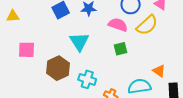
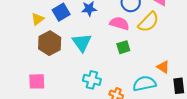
yellow triangle: (13, 16) -> (38, 19), moved, turned -32
pink square: (27, 50) -> (37, 81), moved
brown hexagon: (58, 68) -> (50, 43), moved

